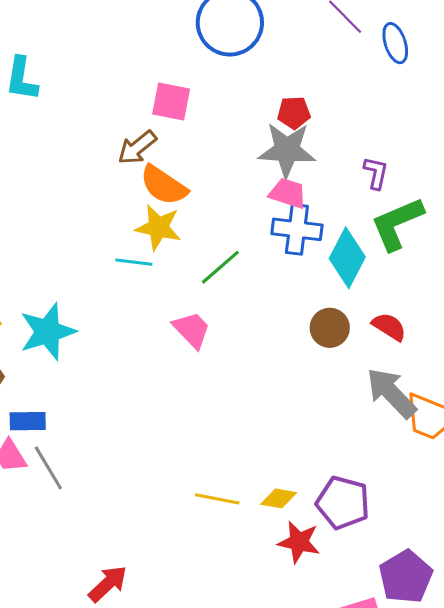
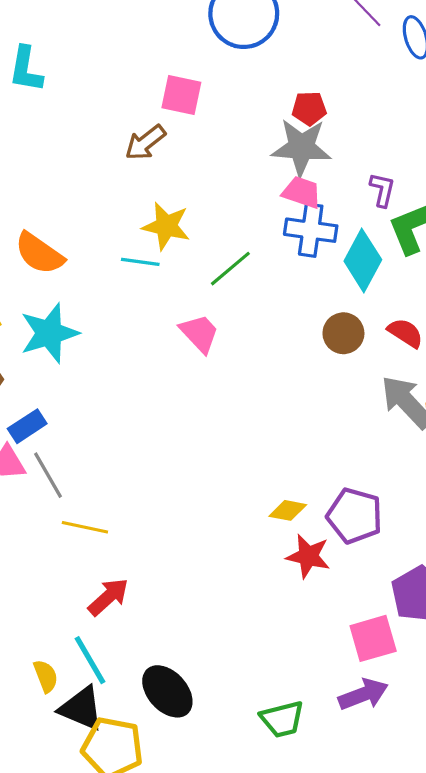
purple L-shape: (376, 173) -> (382, 190), moved
orange semicircle: (164, 185) -> (39, 253), moved
blue rectangle: (28, 421) -> (27, 426), turned -33
yellow line: (217, 499) -> (85, 527), moved

